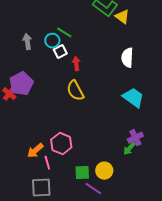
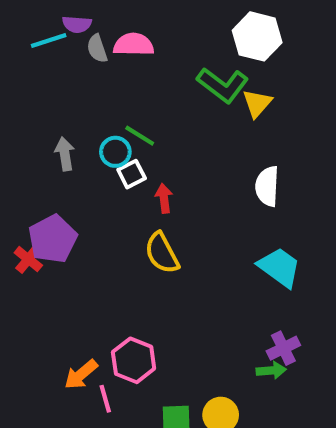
yellow triangle: (122, 17) -> (257, 103), turned 35
green arrow: (129, 149) -> (271, 370), turned -136

